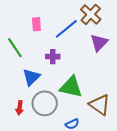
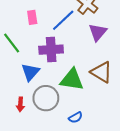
purple cross: (53, 57) -> (51, 50), size x1.6
brown triangle: (100, 105) -> (101, 72), moved

